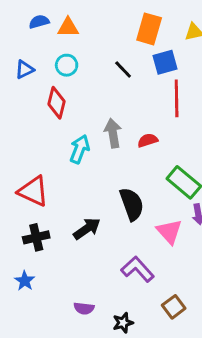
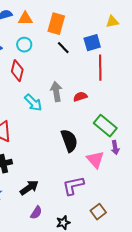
orange rectangle: (149, 29) -> (56, 24), moved
cyan arrow: (80, 149) -> (33, 103), turned 114
black arrow: (87, 229) -> (29, 188), moved
purple L-shape: (138, 269) -> (73, 186), turned -60
purple semicircle: (84, 308) -> (36, 213), turned -64

